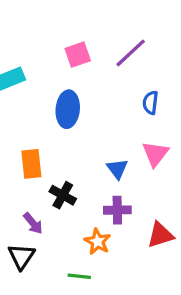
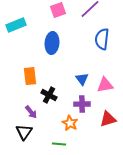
blue semicircle: (150, 103) -> (102, 39), size x1.5
pink triangle: (155, 154) -> (105, 85), moved, turned 42

